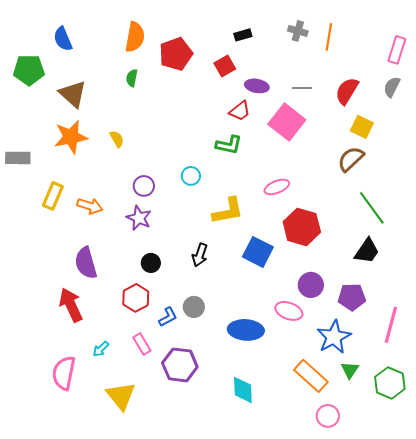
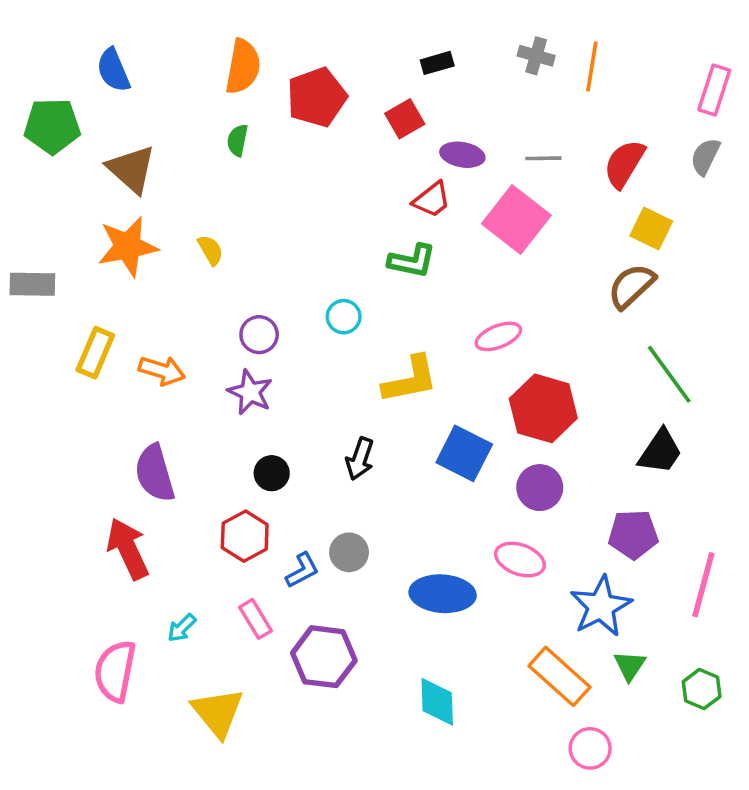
purple circle: (311, 285) -> (540, 488), moved
green hexagon: (390, 383) -> (702, 689), size x0.7

